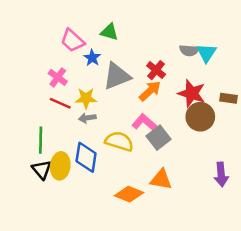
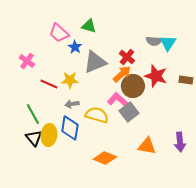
pink cross: (58, 77) -> (27, 61), moved
brown circle: (200, 117) -> (133, 86), moved
gray arrow: (87, 118) -> (72, 104), moved
green line: (41, 140) -> (33, 114), turned -30
orange triangle: (161, 179) -> (147, 146), moved

